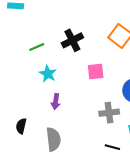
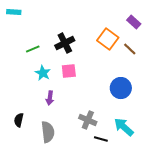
pink square: (96, 71) -> (69, 71), moved
gray cross: (109, 113) -> (88, 120), moved, turned 30

